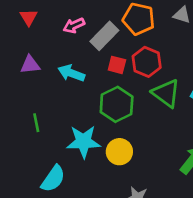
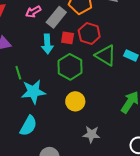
cyan arrow: (71, 73) -> (47, 44), moved, turned -108
green line: (36, 123) -> (18, 73), moved
cyan star: (84, 142) -> (33, 92), moved

